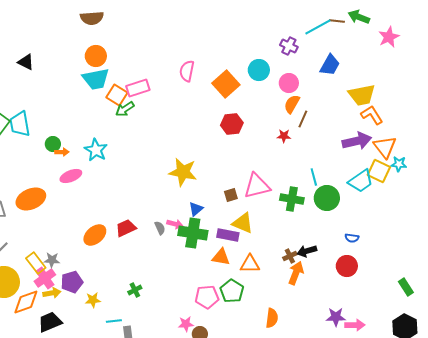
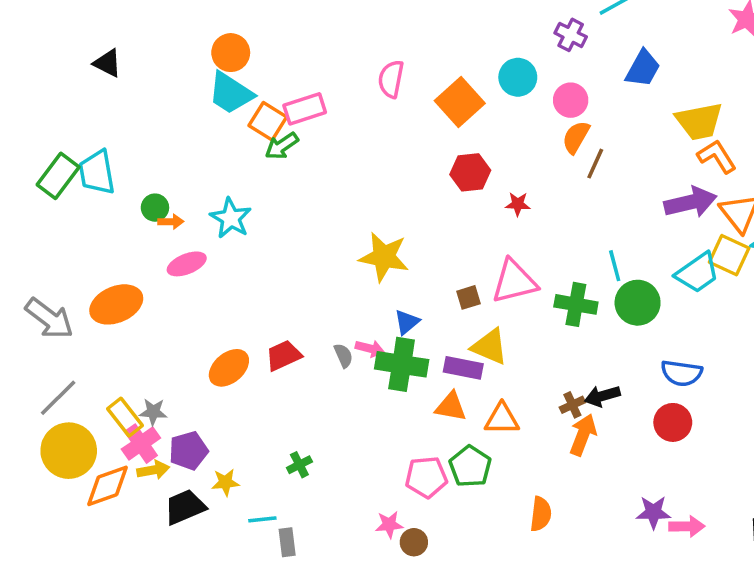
cyan trapezoid: (96, 79) -> (231, 93), turned 44
red star: (284, 136) -> (518, 204), moved
blue semicircle: (352, 238) -> (682, 373), size x1.6
black trapezoid: (50, 322) -> (185, 507), moved

